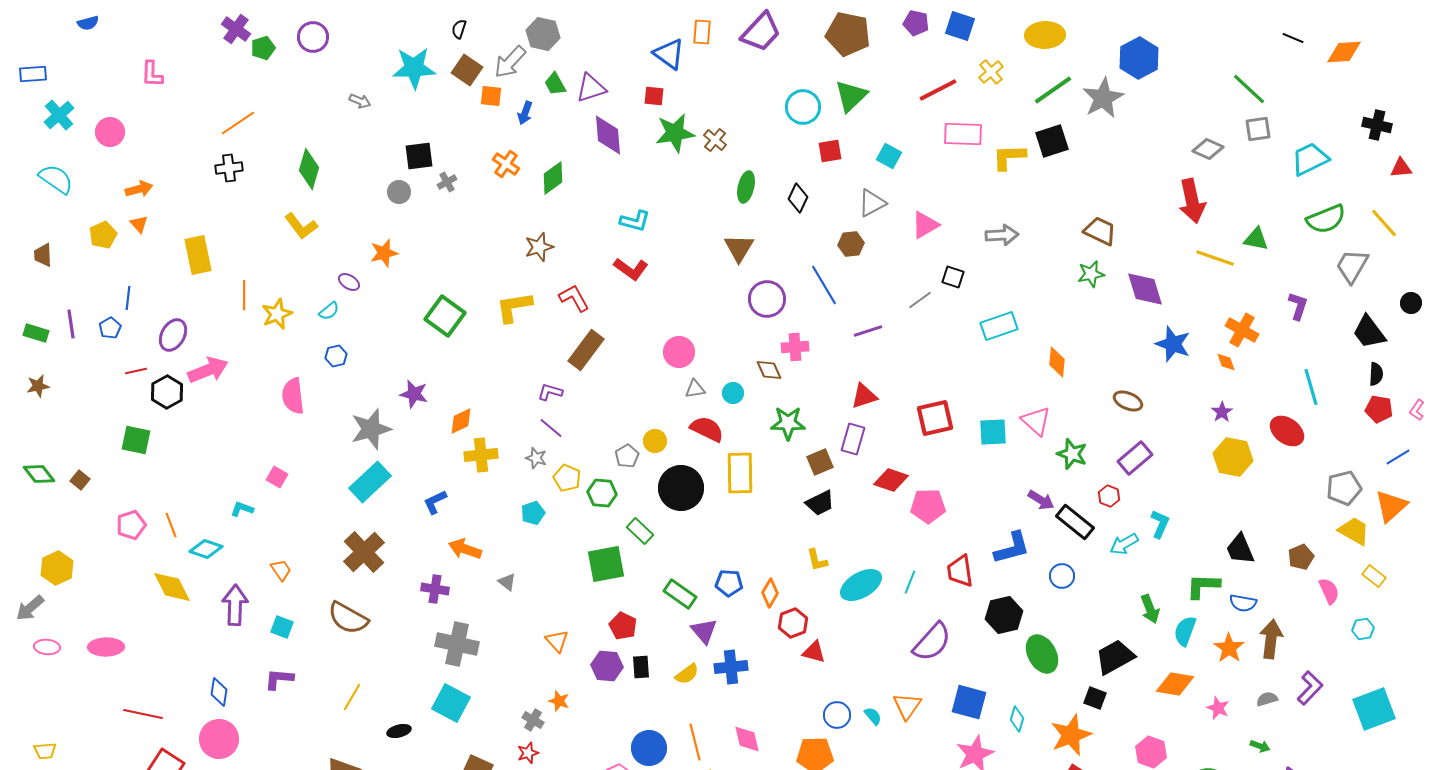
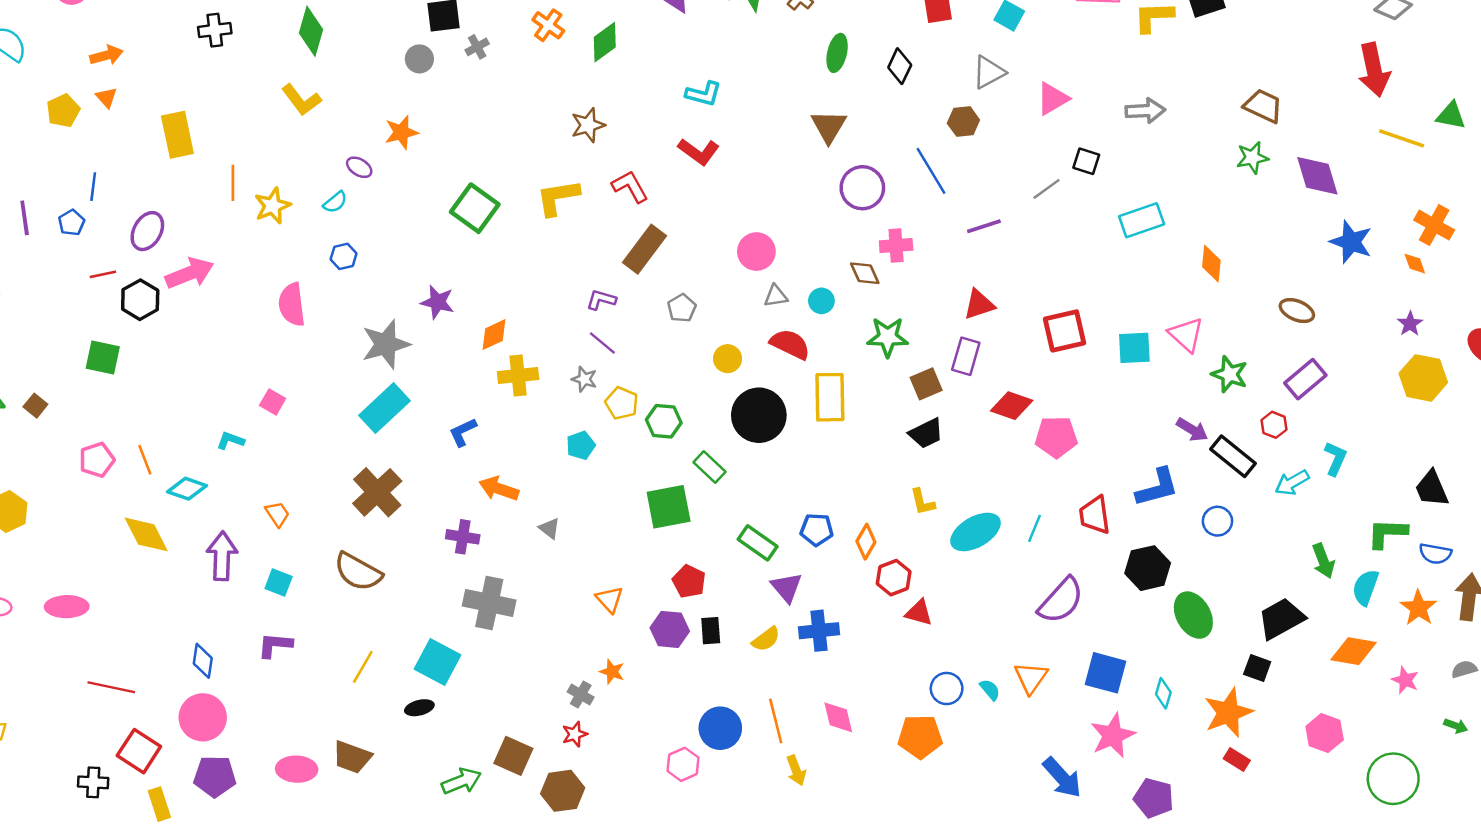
gray pentagon: (627, 456) -> (682, 308), moved
cyan square: (451, 703) -> (437, 662), moved

